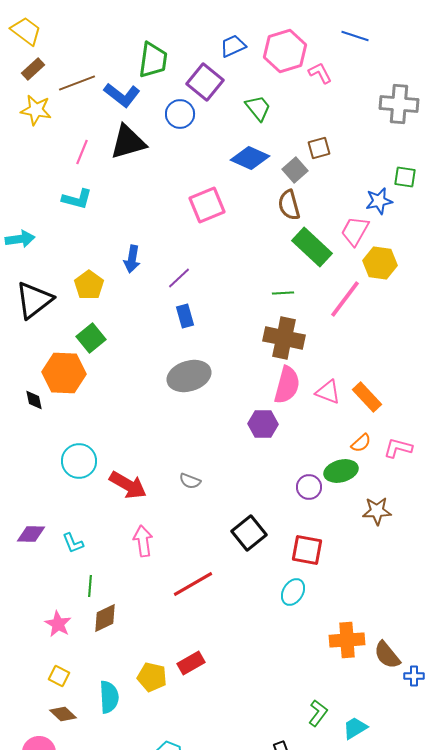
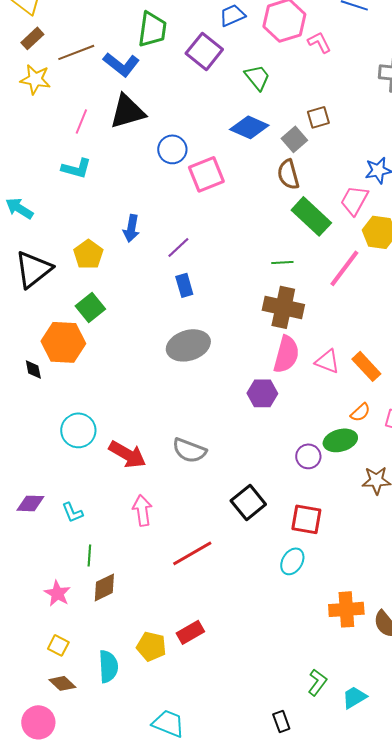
blue circle: (180, 114) -> (172, 149), moved
cyan arrow: (20, 239) -> (19, 208), turned -140
gray semicircle: (190, 481) -> (189, 450), size x1.6

